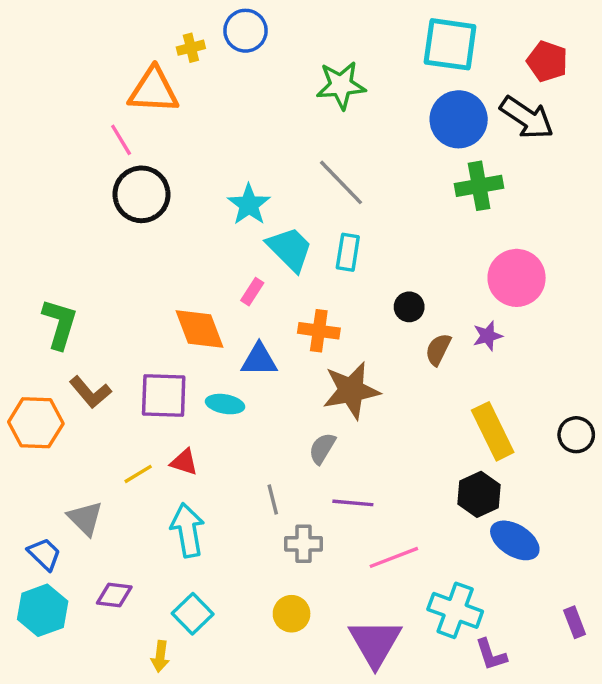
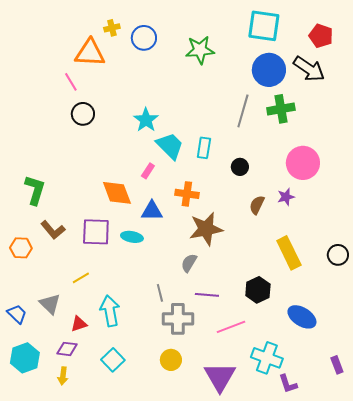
blue circle: (245, 31) -> (144, 38), moved
gray line: (341, 182) -> (243, 111), moved, turned 60
black circle: (141, 194) -> (83, 114), size x0.7
black circle: (409, 307) -> (240, 167), moved
orange hexagon: (36, 423) -> (21, 248), size x0.7
red triangle: (184, 462) -> (79, 324), moved, turned -36
black hexagon: (479, 494) -> (258, 290), moved
gray cross: (303, 544) -> (178, 319), size x1.4
blue trapezoid: (44, 554) -> (17, 314), moved
yellow arrow: (160, 656) -> (63, 376), moved

